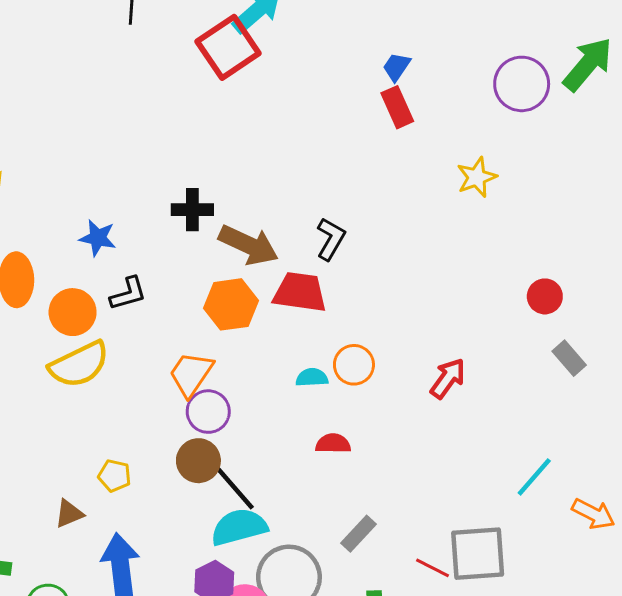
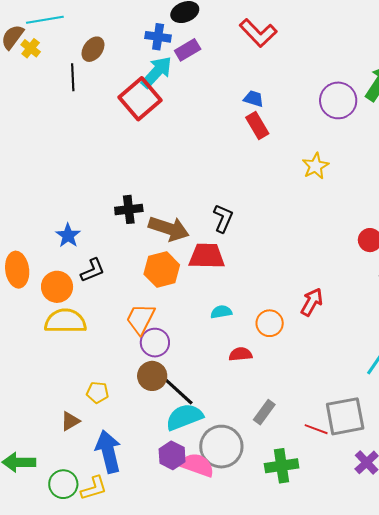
blue trapezoid: (396, 67) -> (254, 99), turned 80
blue star: (98, 238) -> (68, 235), turned 30
yellow semicircle: (79, 364) -> (65, 321), turned -147
orange circle: (354, 365) -> (270, 323), moved

